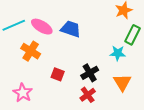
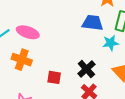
blue trapezoid: (71, 29) -> (93, 23), moved

